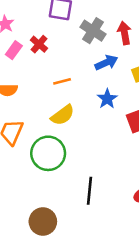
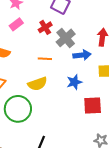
gray cross: (93, 31) -> (66, 38), moved
red cross: (39, 44) -> (45, 27), moved

